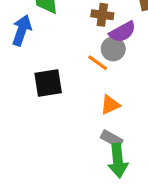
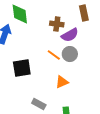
gray circle: (113, 49) -> (70, 54), moved
gray rectangle: (112, 139) -> (39, 104), moved

